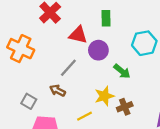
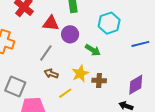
brown arrow: (58, 90) -> (51, 74), moved
gray square: (29, 101) -> (15, 86), size x1.5
brown cross: (125, 107) -> (99, 81), turned 32

